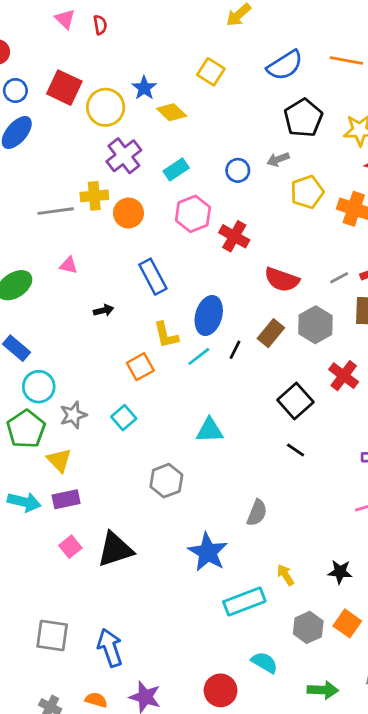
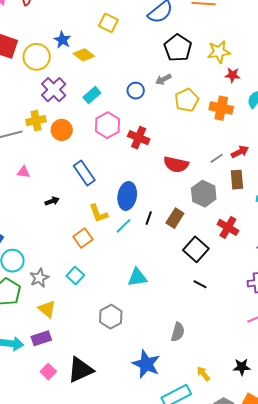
brown rectangle: (271, 333) -> (175, 218), moved
yellow triangle: (59, 460) -> (47, 309), moved

